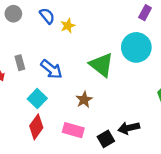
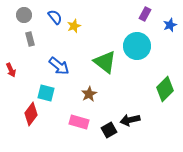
gray rectangle: (20, 63) -> (30, 39), moved
cyan square: (37, 99) -> (46, 93), turned -30
red diamond: (36, 127) -> (31, 114), moved

